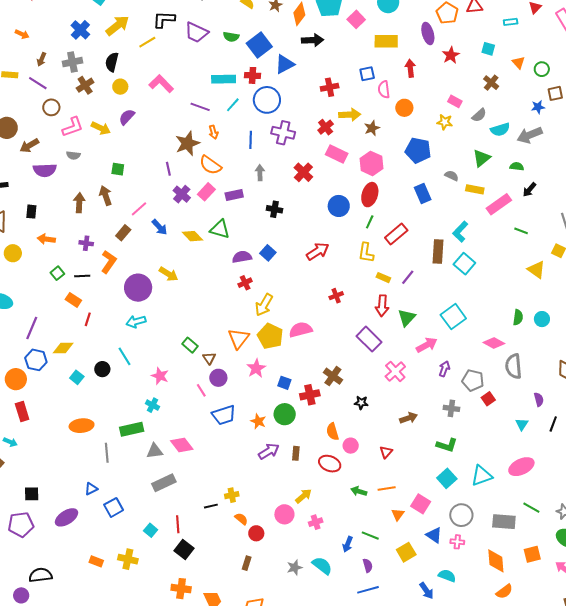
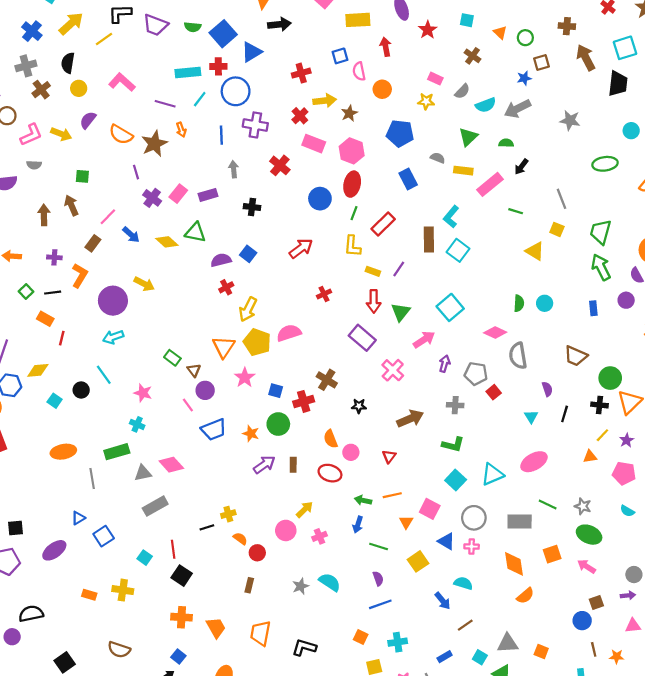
orange semicircle: (210, 165) -> (121, 134), moved
brown arrow: (408, 418) -> (410, 419), size x1.4
blue arrow: (348, 544) -> (358, 525), moved

